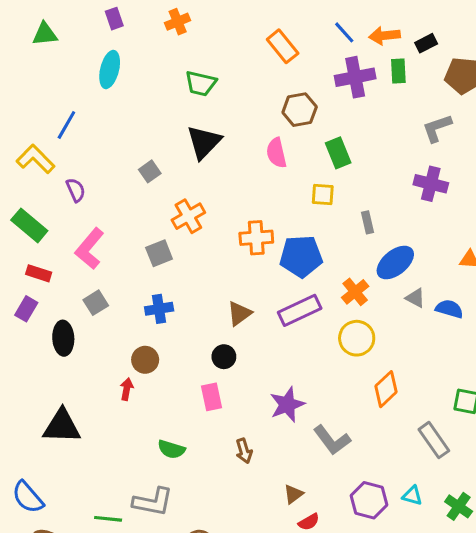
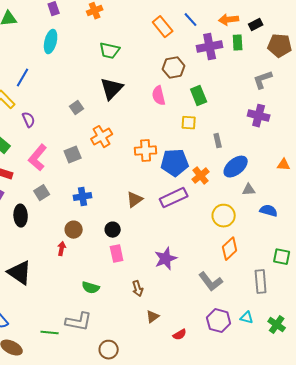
blue line: (344, 32) -> (191, 20), moved
gray square: (159, 253) -> (73, 155), moved
orange cross: (355, 292) -> (201, 176), moved
gray triangle: (415, 298) -> (249, 190), turned -32
blue semicircle: (449, 309) -> (269, 211), moved
yellow circle: (357, 338) -> (224, 216), moved
black circle: (224, 357) -> (113, 230), moved
black triangle: (62, 426) -> (20, 273), turned 32
gray L-shape: (332, 440) -> (211, 282), moved
gray rectangle: (434, 440) -> (261, 282), turned 30
brown triangle: (293, 494) -> (153, 317), moved

